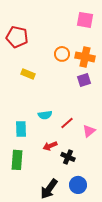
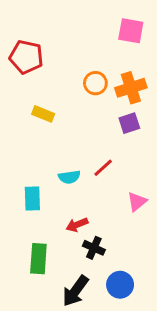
orange cross: (85, 57) -> (131, 88), turned -30
red line: (67, 123) -> (103, 168), moved
black cross: (68, 157) -> (94, 248), moved
green rectangle: (17, 160) -> (38, 259), moved

